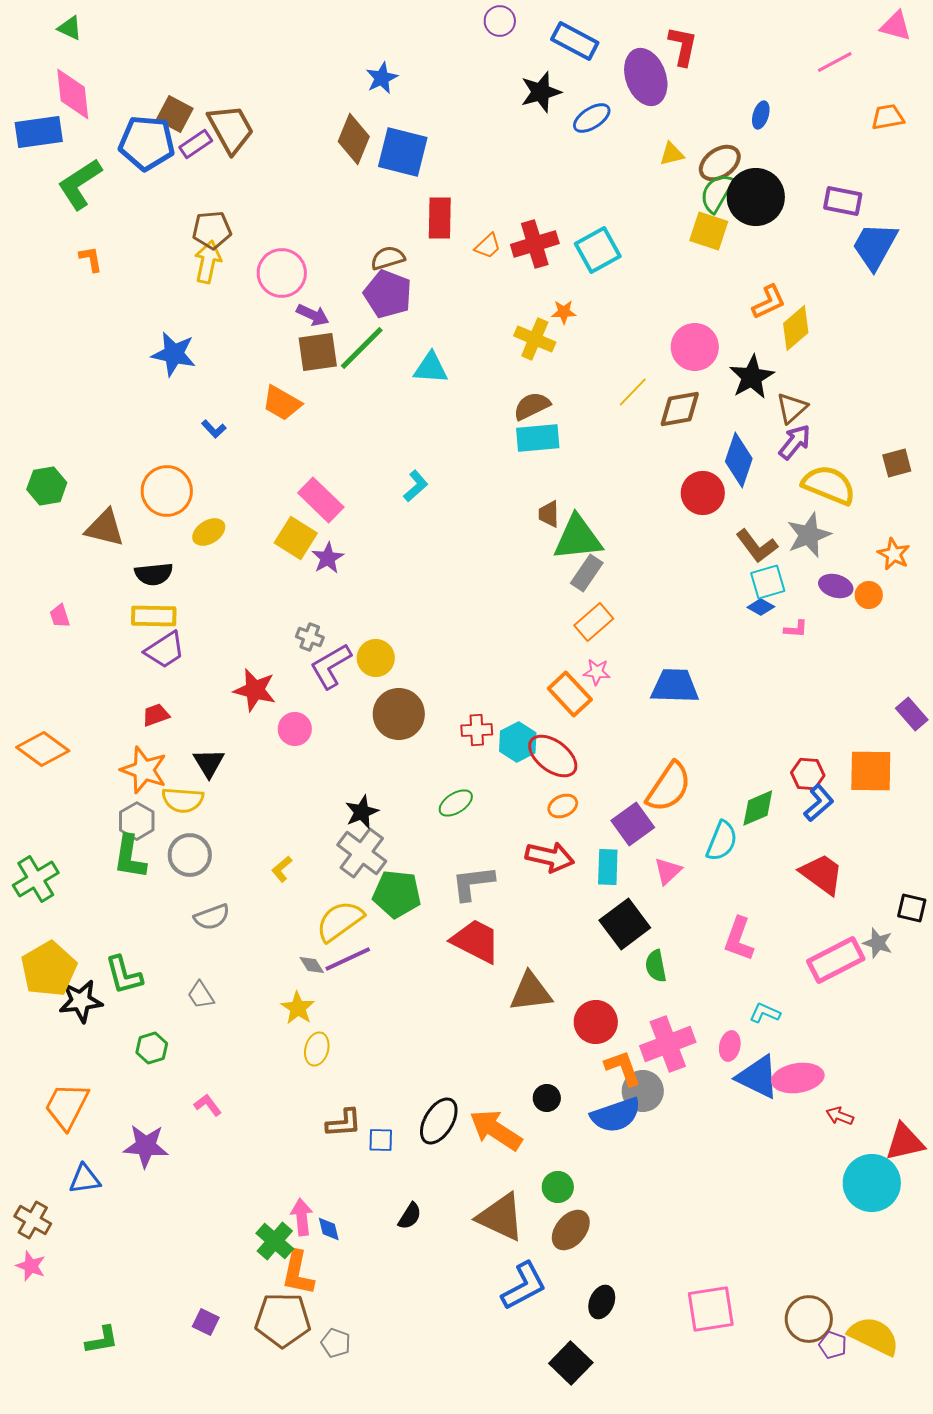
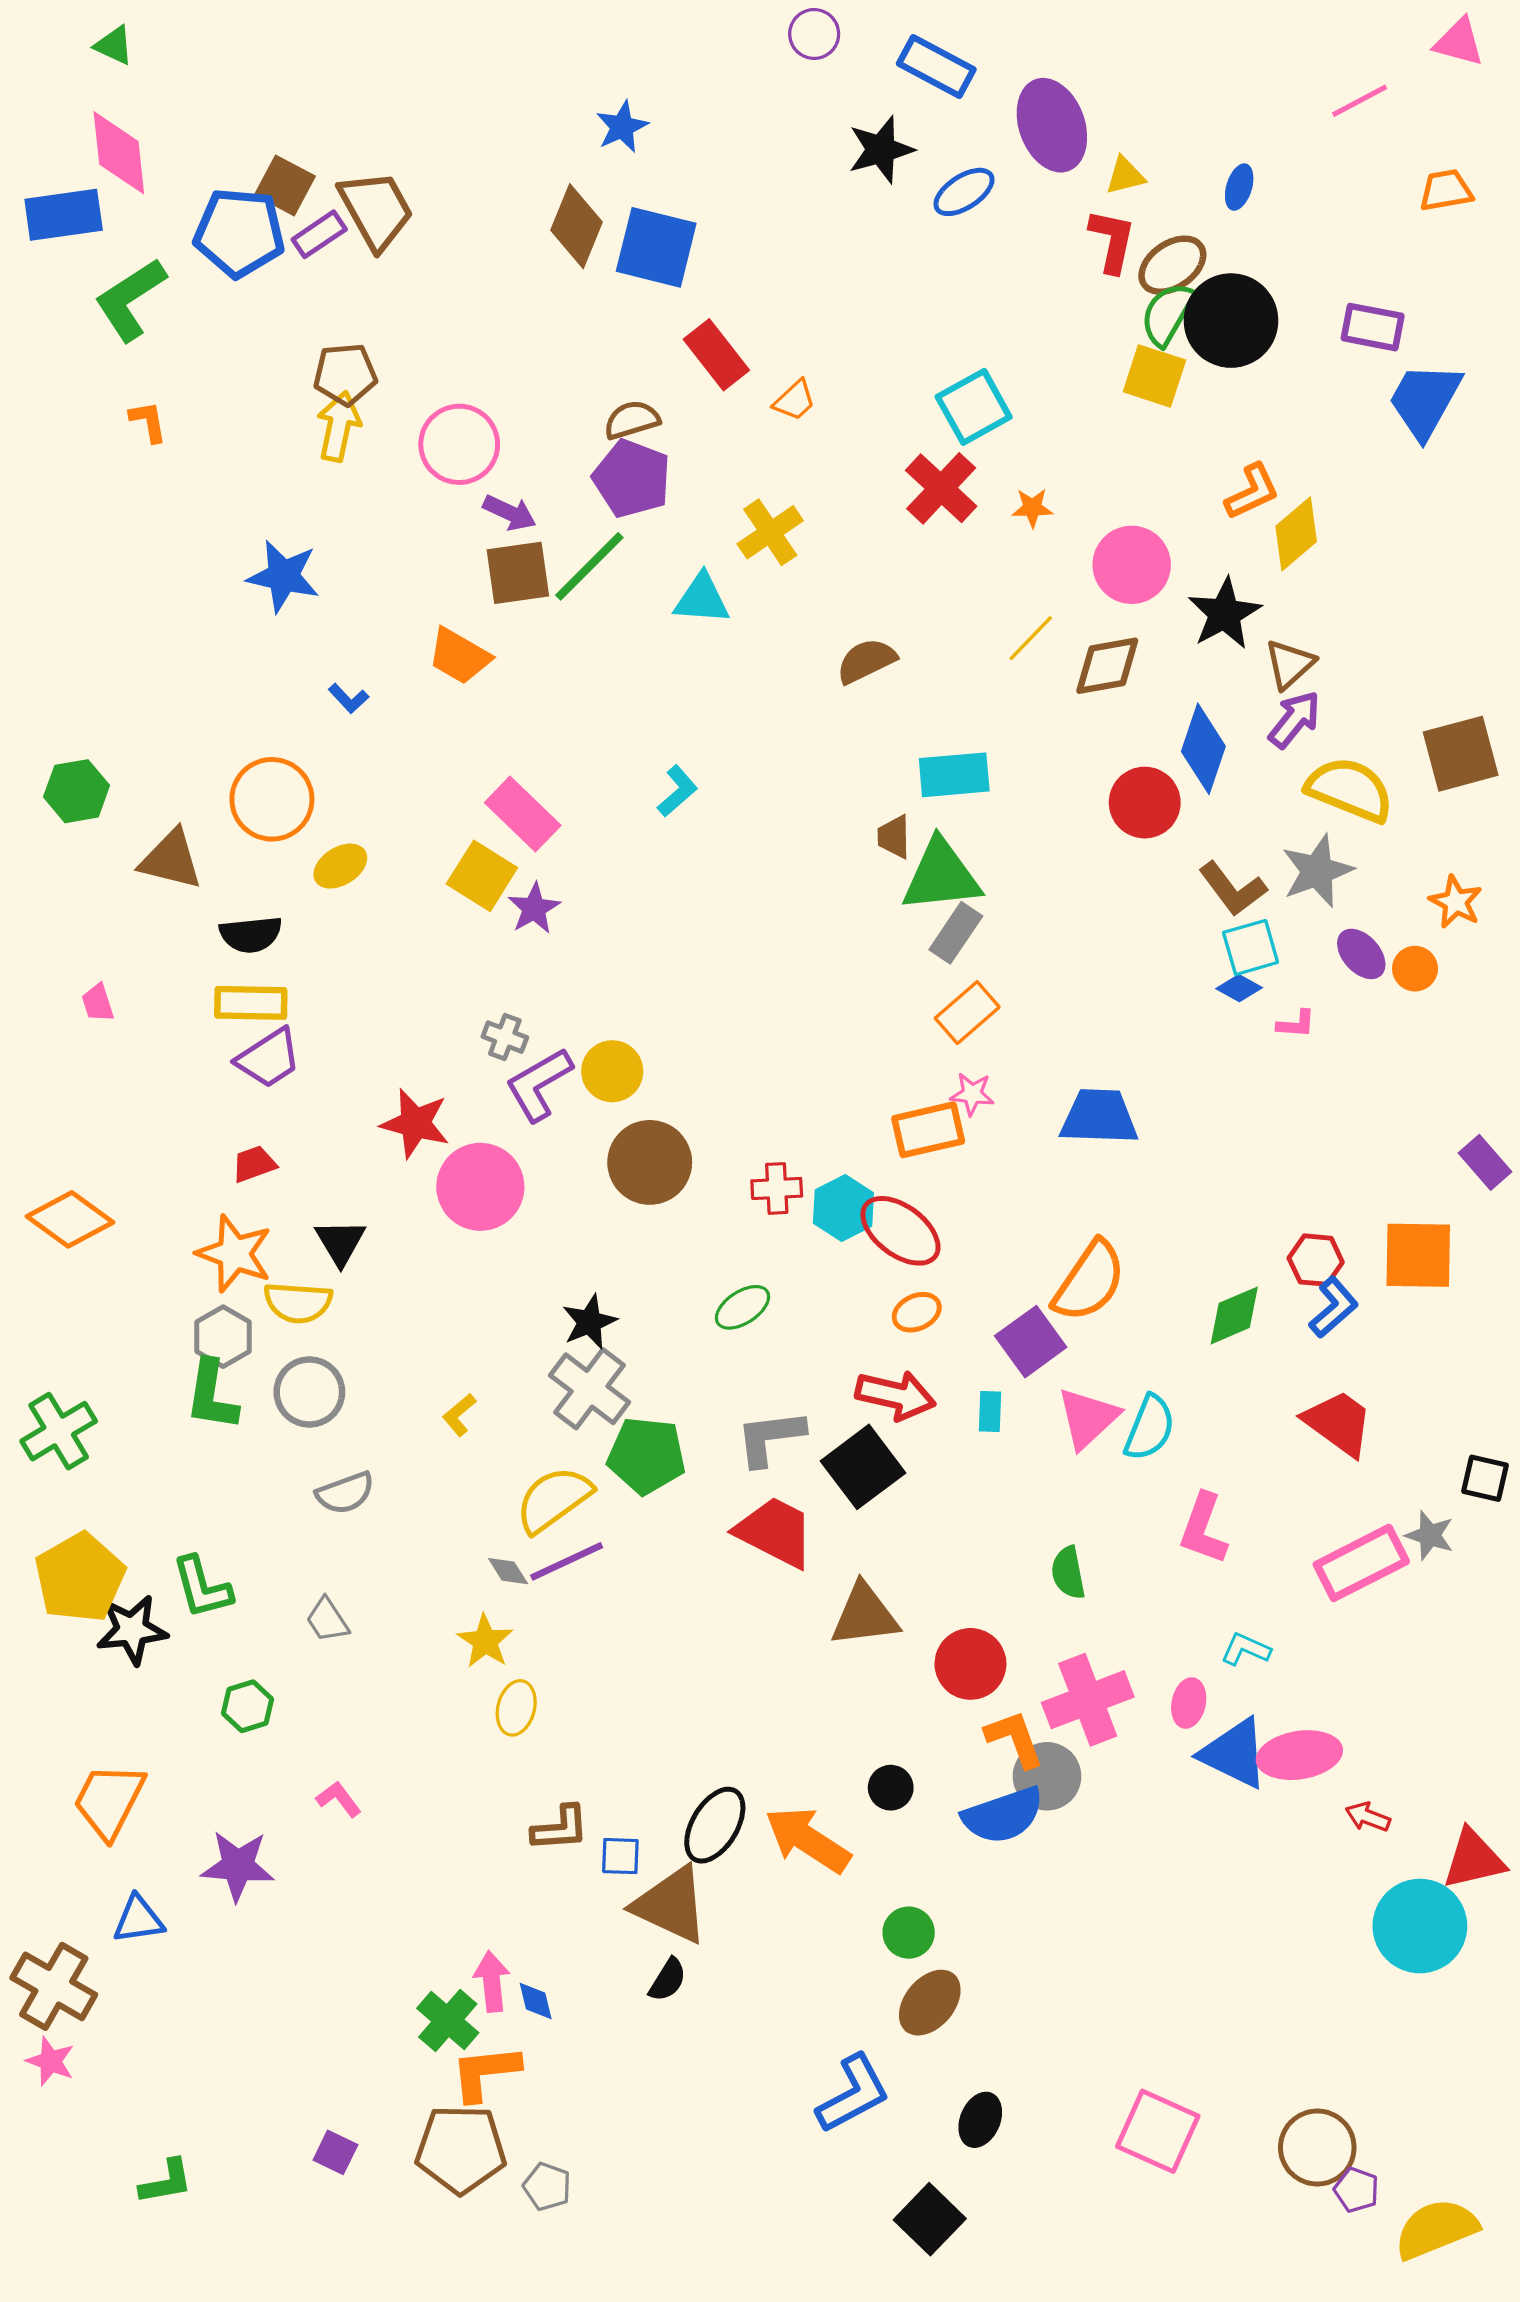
red L-shape: (683, 46) -> (1112, 241), moved
yellow triangle: (672, 154) -> (1125, 176), moved
red rectangle: (440, 218) -> (716, 355), turned -39
red cross: (535, 244) -> (941, 488), moved, turned -30
orange star: (564, 312) -> (1032, 508), moved
yellow cross: (535, 339) -> (770, 532), moved, turned 33
cyan rectangle: (538, 438) -> (954, 775), moved
brown square: (897, 463) -> (1461, 754), size x1.6
purple ellipse: (836, 586) -> (1361, 954), turned 32
orange rectangle: (570, 694) -> (928, 1130), turned -60
pink circle: (295, 729) -> (480, 1187), size x1.6
cyan semicircle: (722, 841) -> (1150, 1428), moved
cyan rectangle: (608, 867) -> (990, 1412), size x0.7
pink triangle: (668, 871) -> (1088, 1418), size x1.4
black square: (625, 924) -> (863, 1467), moved
brown triangle: (501, 1217) -> (671, 1905), moved
brown cross: (33, 1220) -> (54, 1986), size x1.4
orange L-shape: (298, 1273) -> (485, 2073), turned 72
pink square: (711, 1309) -> (1158, 2131), turned 33
yellow semicircle: (874, 1336) -> (1436, 2229), moved, turned -48

